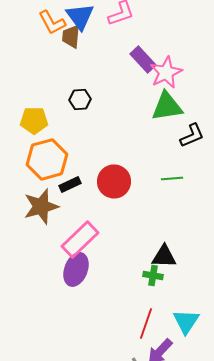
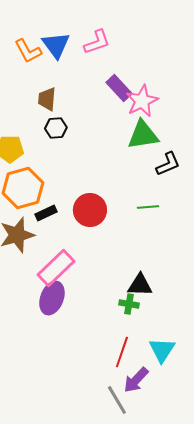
brown trapezoid: (71, 36) -> (47, 99), moved

